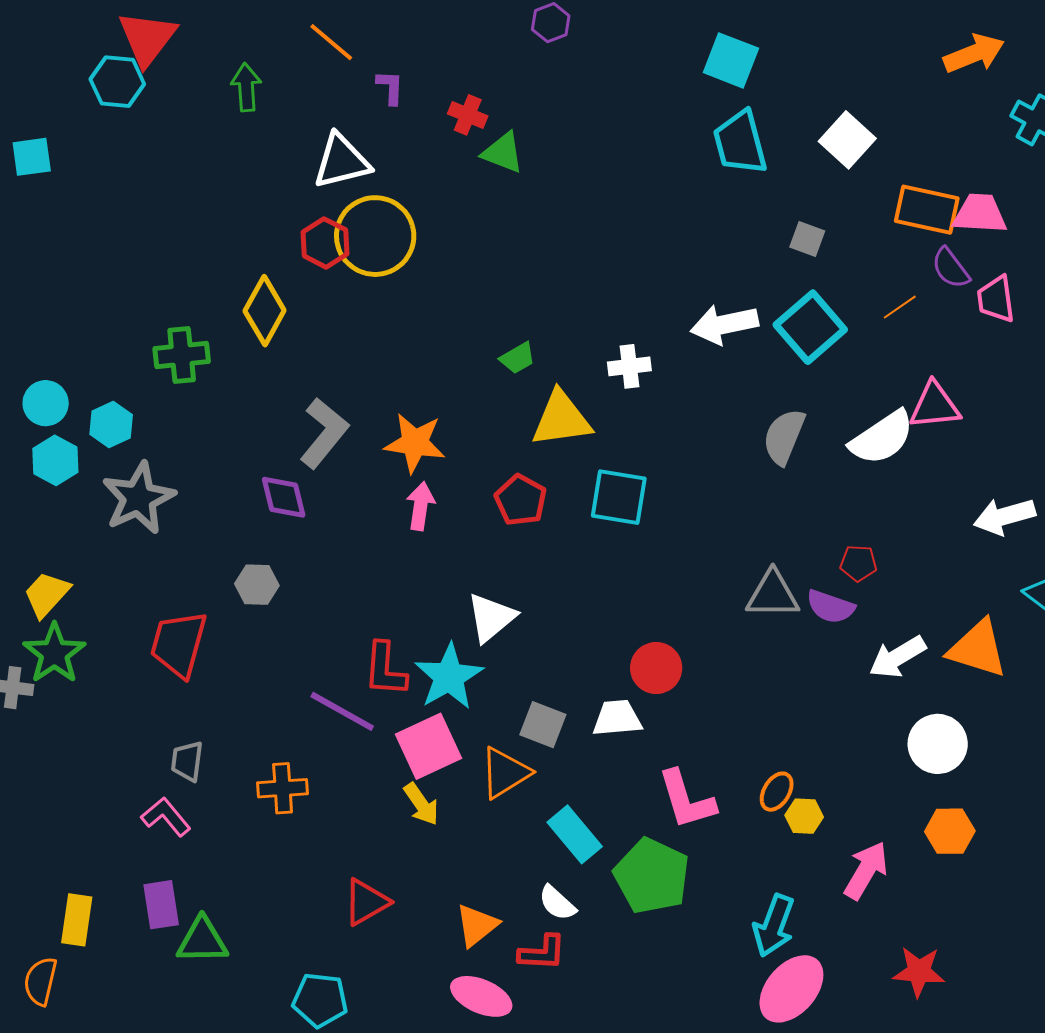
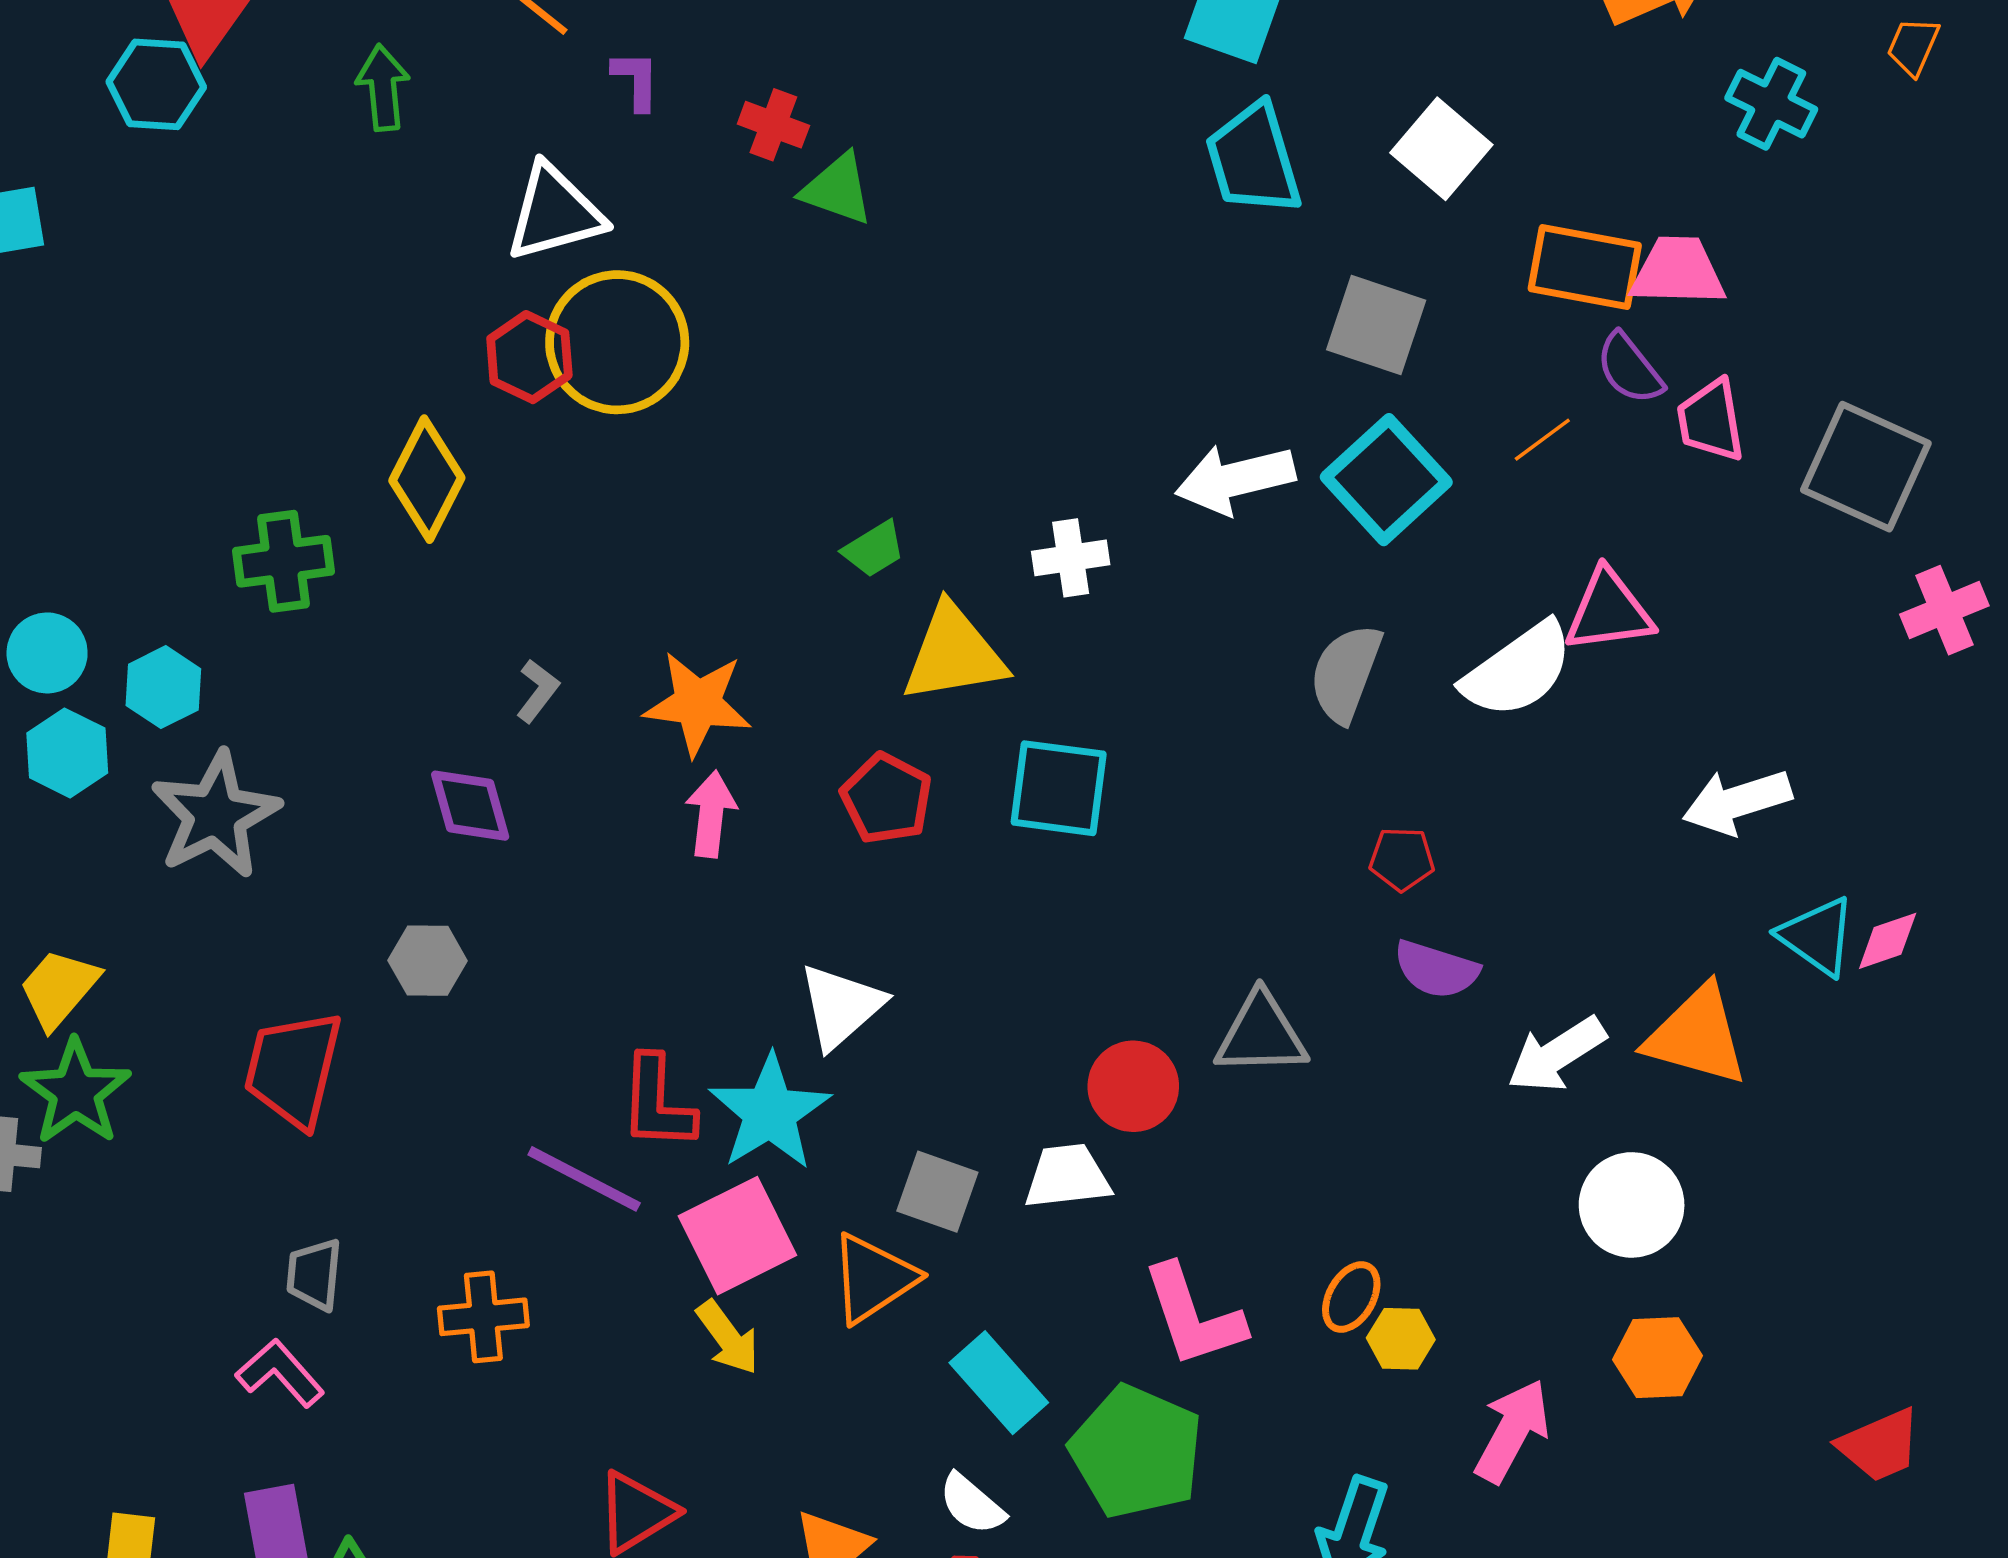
gray square: (807, 239) -> (1376, 325), size x1.6
gray L-shape: (324, 433) -> (538, 691), size x0.5
red pentagon: (858, 563) -> (1402, 859), moved
gray triangle: (773, 594) -> (1261, 1034), moved

